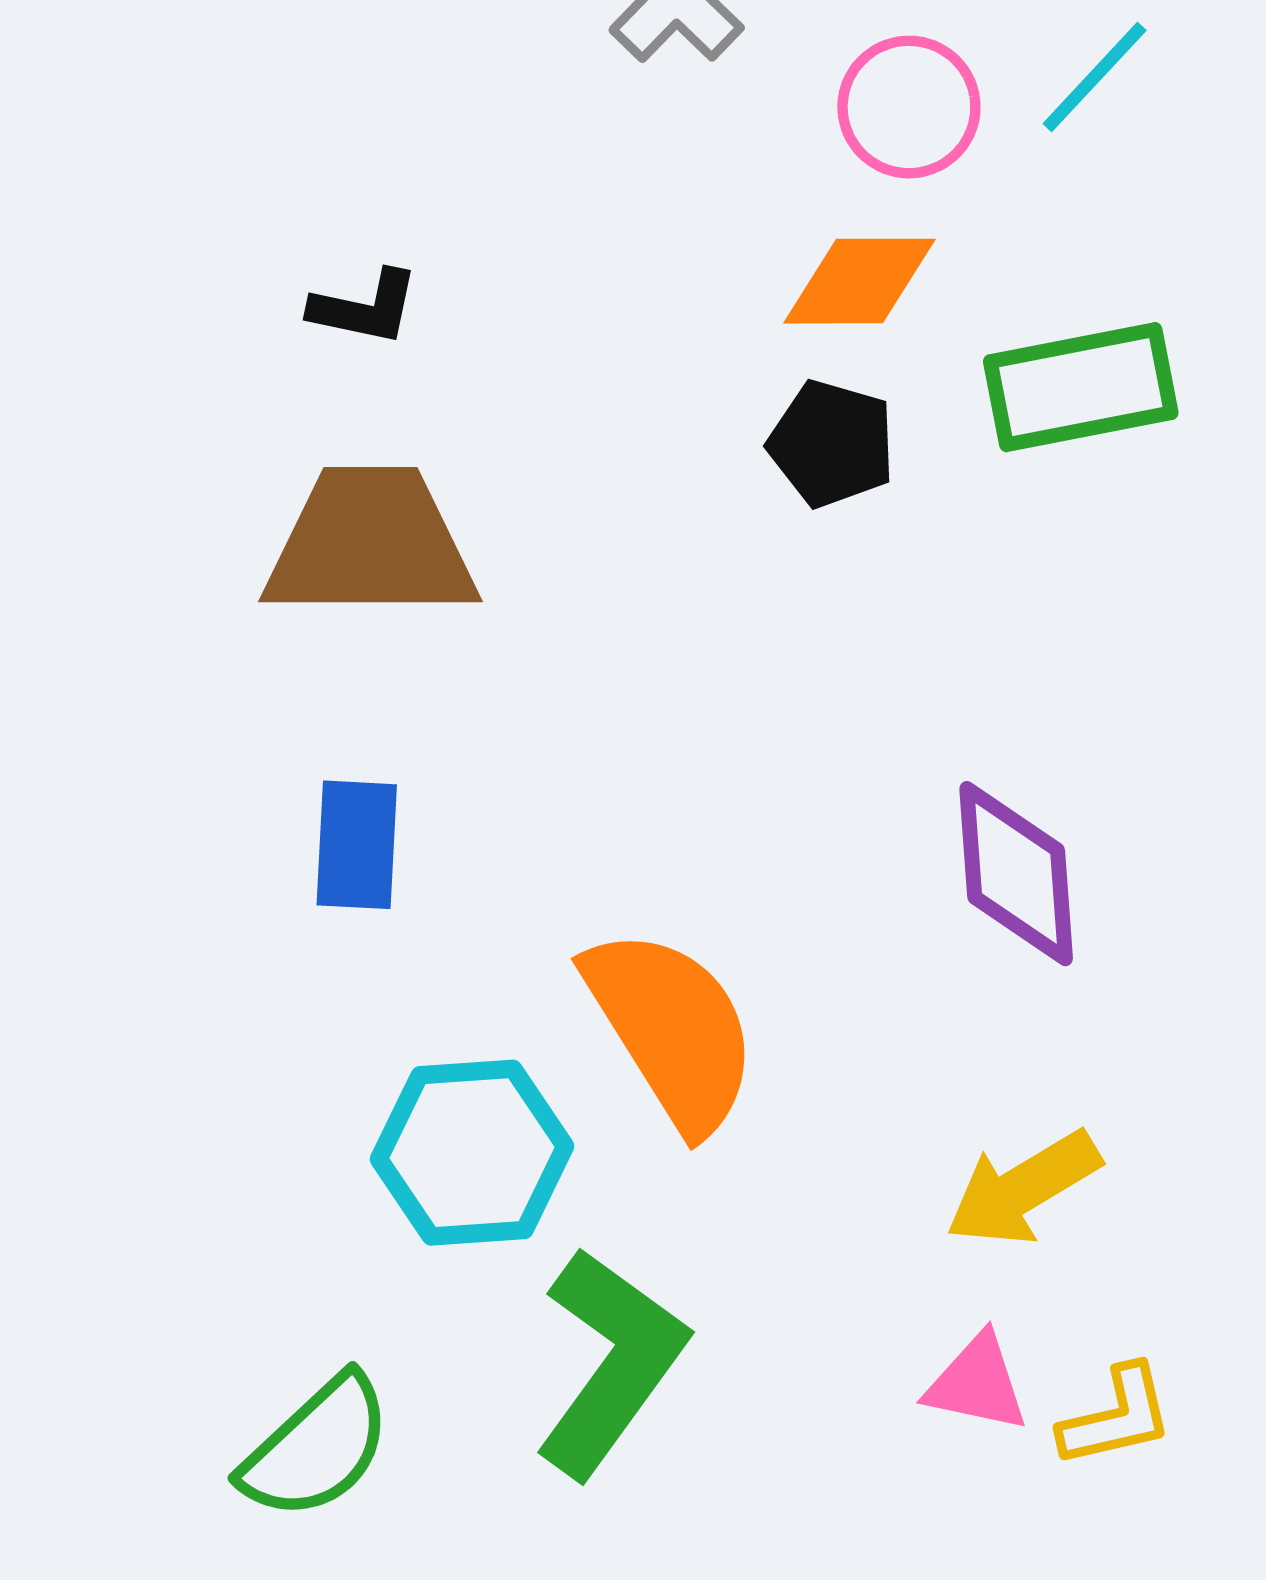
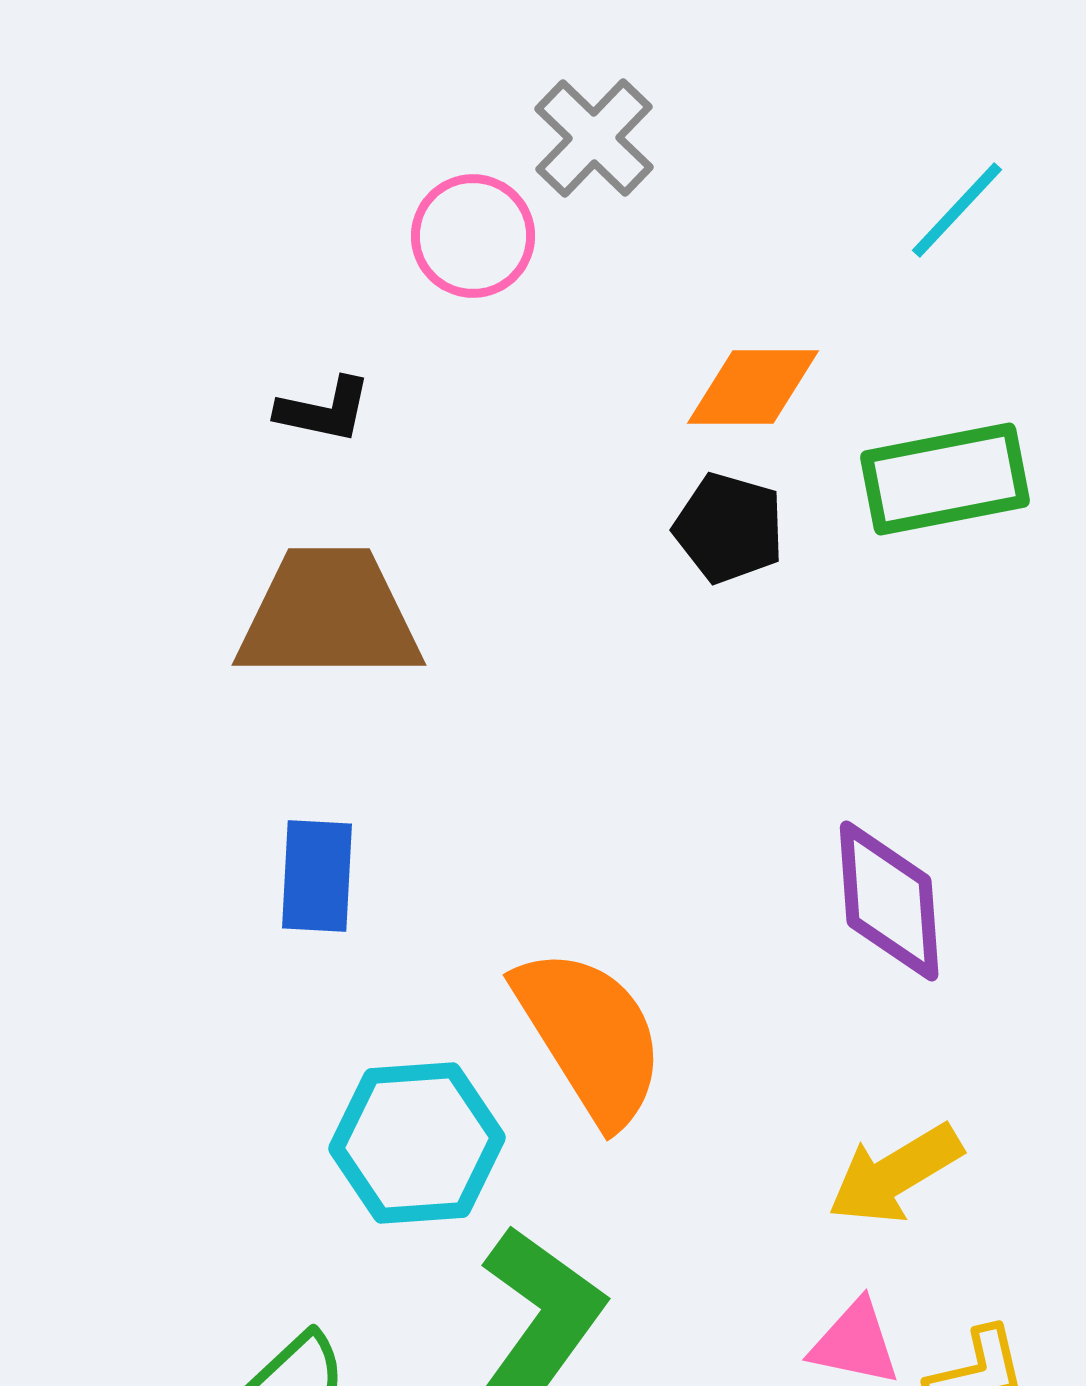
pink circle: (909, 107) -> (473, 236), moved

